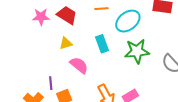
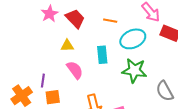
pink star: (41, 17) -> (50, 14), turned 30

